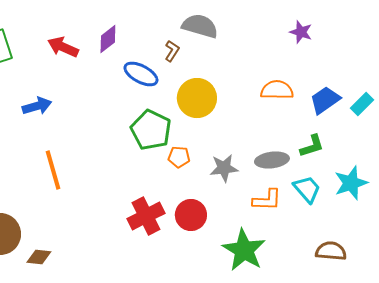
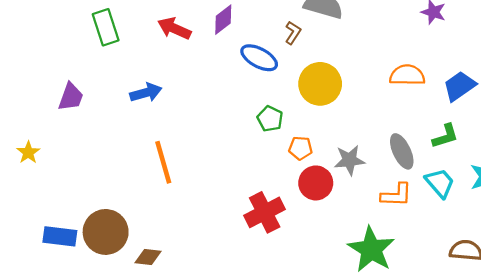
green pentagon: (151, 130) -> (270, 119), size x0.6
gray ellipse: (272, 160) -> (402, 151), turned 72
red circle: (191, 215) -> (316, 183), moved

